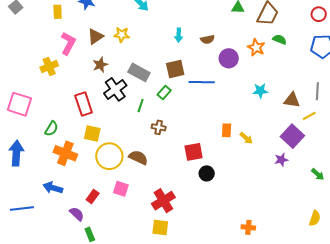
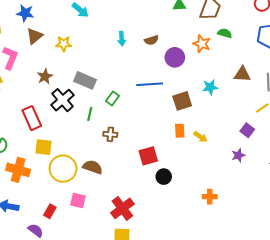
brown triangle: (96, 36) -> (35, 36), moved
brown square: (175, 69) -> (182, 101), moved
brown triangle: (292, 100) -> (242, 74), moved
purple square: (292, 136) -> (247, 130), size x0.6
orange cross: (248, 227) -> (210, 197), moved

